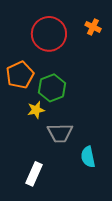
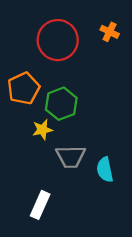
cyan semicircle: (88, 157) -> (105, 170), moved

